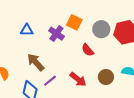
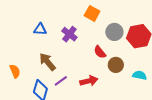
orange square: (74, 22) -> (92, 13), moved
brown circle: (106, 77) -> (116, 65), moved
red arrow: (78, 79) -> (89, 81), turned -54

